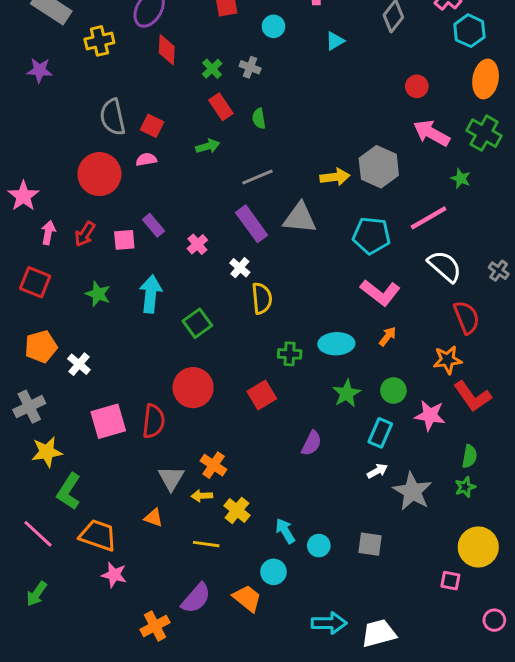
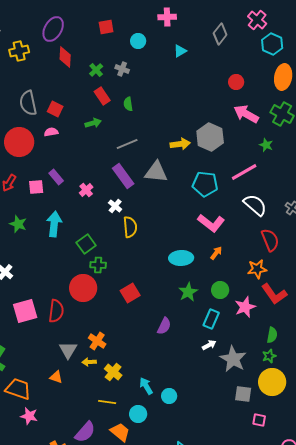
green cross: (290, 354) -> (98, 265), moved
pink star: (430, 415) -> (245, 307), turned -30
yellow line: (206, 544) -> (107, 402), moved
gray square: (370, 544) -> (243, 394), moved
yellow circle: (478, 547) -> (272, 382), moved

